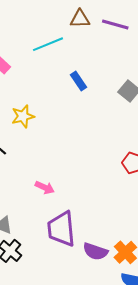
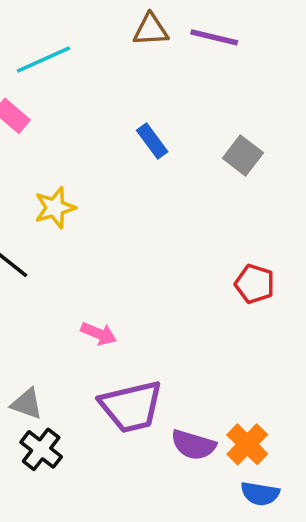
cyan line: (48, 44) -> (43, 60), moved
purple trapezoid: (61, 229) -> (131, 407), turned -96

